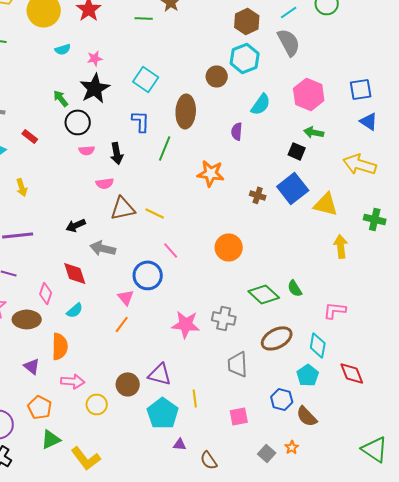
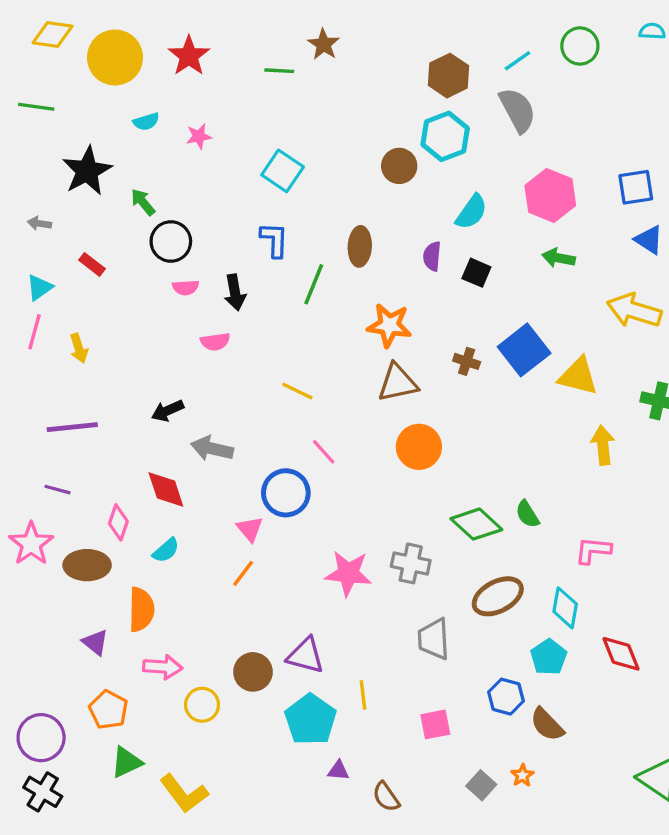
black star: (95, 88) -> (87, 171), moved
brown ellipse: (186, 111) -> (360, 246), moved, size x0.7
black square: (297, 151) -> (476, 273), moved
brown triangle: (123, 208) -> (398, 383), moved

